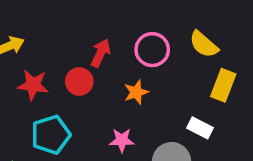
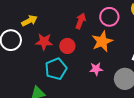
red circle: (79, 81) -> (67, 46), moved
orange star: (136, 92) -> (102, 41), size x1.5

